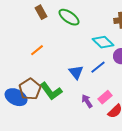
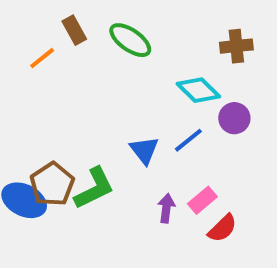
orange line: (37, 50) -> (42, 58), moved
green L-shape: (51, 91) -> (94, 188), turned -80
purple arrow: (87, 101) -> (166, 208), turned 40

